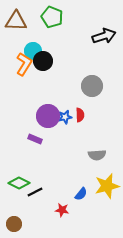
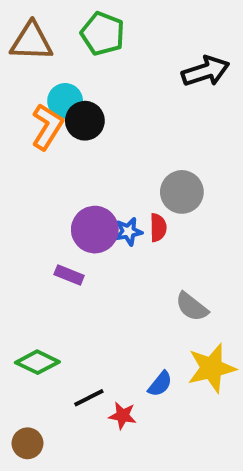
gray circle: (92, 86) -> (182, 192), moved
gray semicircle: (97, 155) -> (192, 307), turned 42
black line: (35, 192) -> (89, 398), moved

